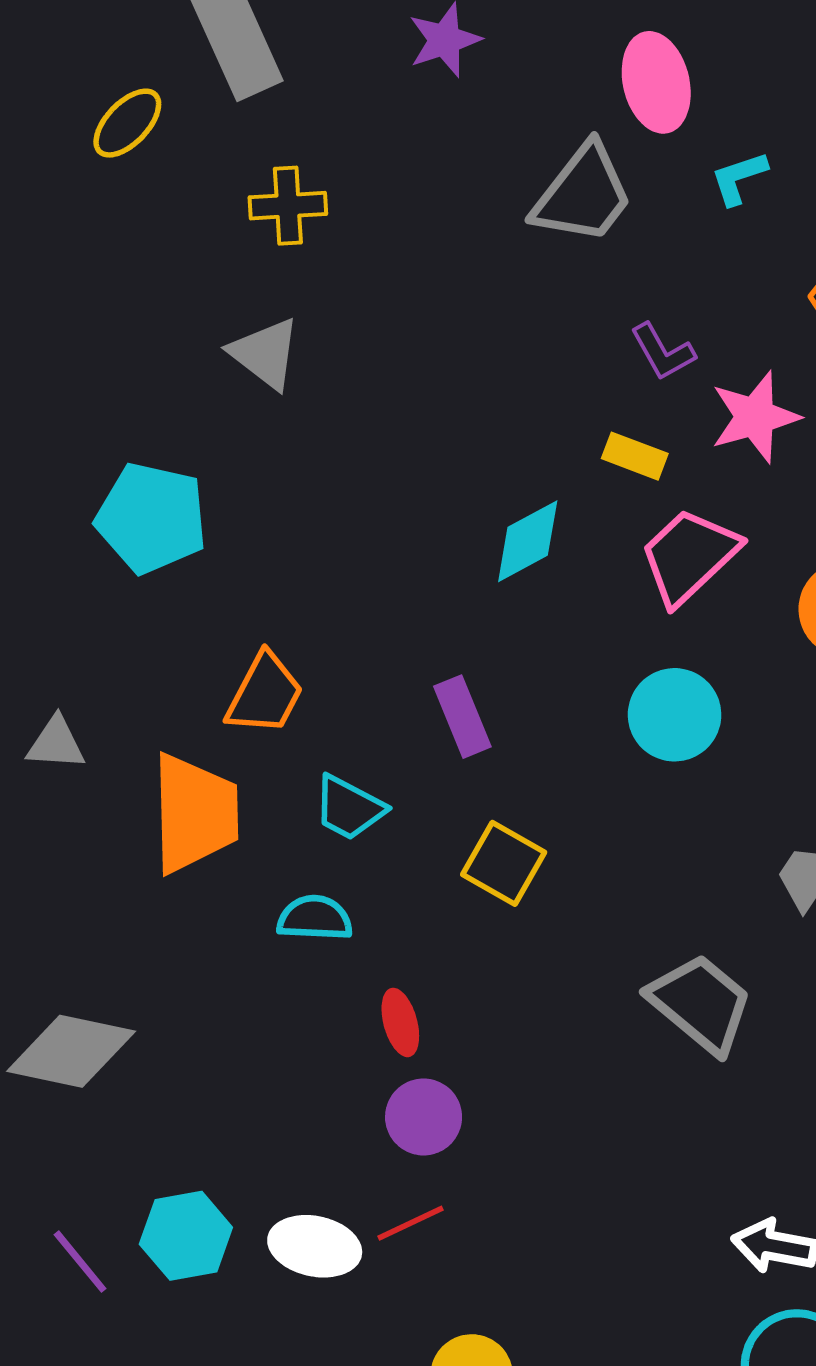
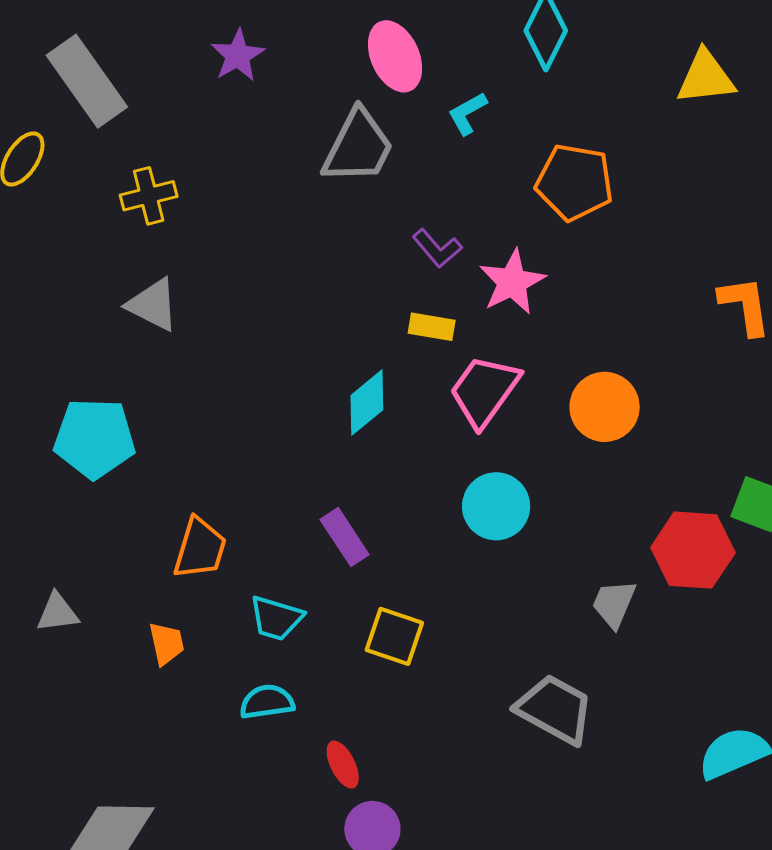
orange trapezoid: (195, 813) -> (166, 643), size x0.5

